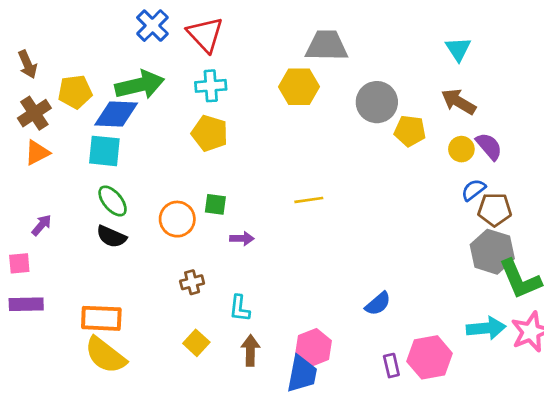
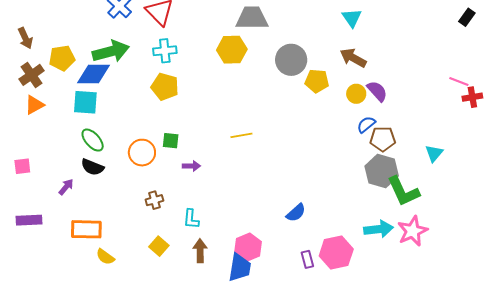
purple arrow: (42, 225) -> (66, 187), moved
pink square: (19, 263) -> (22, 166), moved
yellow semicircle: (105, 355) -> (105, 257), moved, size x0.6

